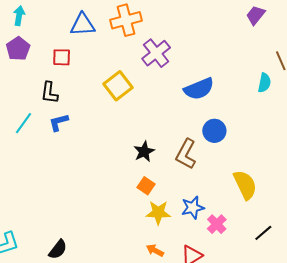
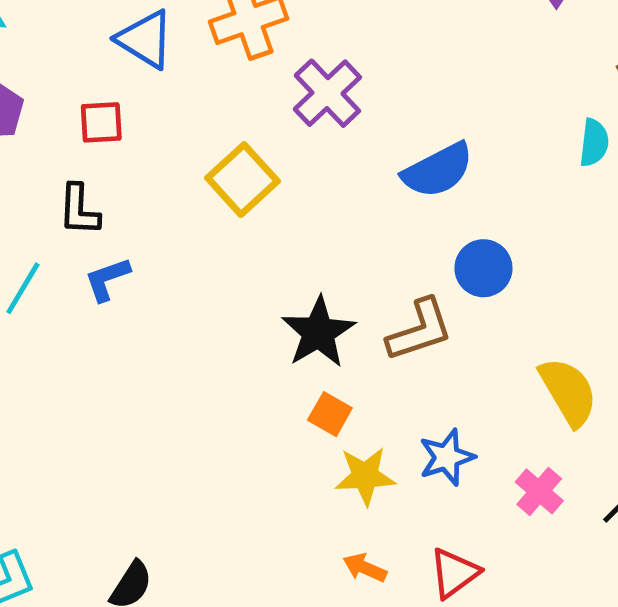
blue triangle: (83, 25) -> (145, 39), turned 40
black star: (144, 152) -> (318, 332), size x1.4
brown L-shape: (186, 154) -> (420, 330), turned -132
pink cross: (217, 224) -> (539, 491), moved

